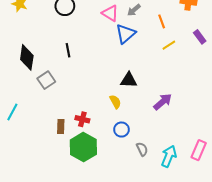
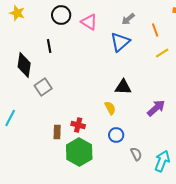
pink triangle: (110, 13) -> (89, 22), moved
black line: (68, 50) -> (49, 46), moved

